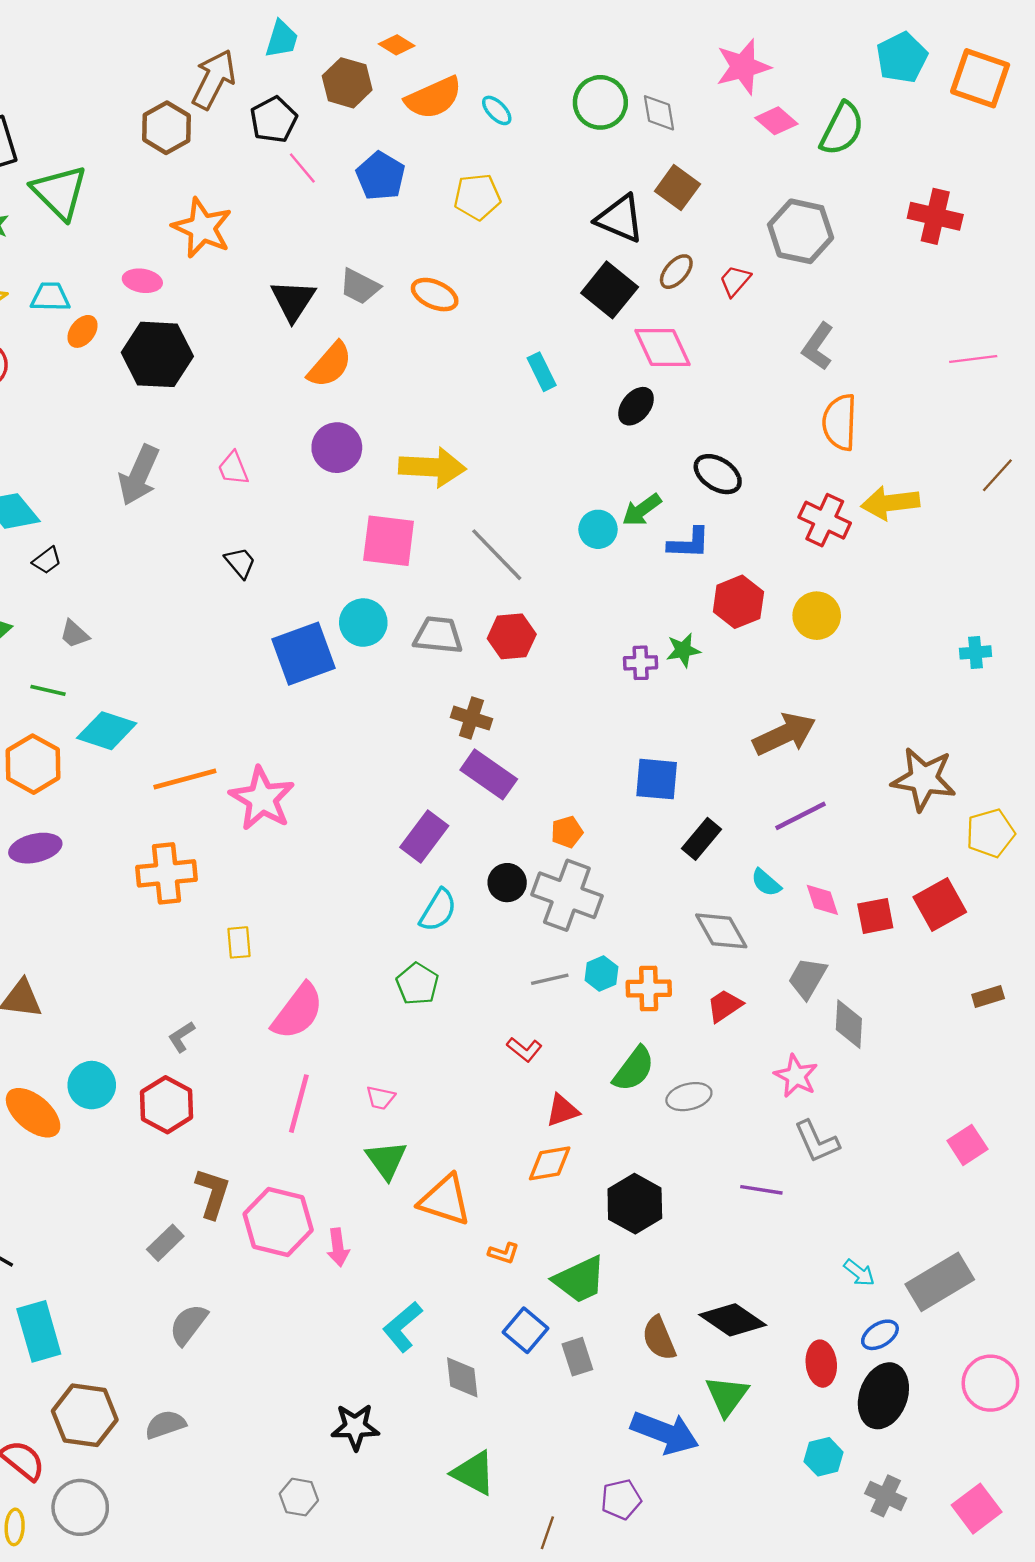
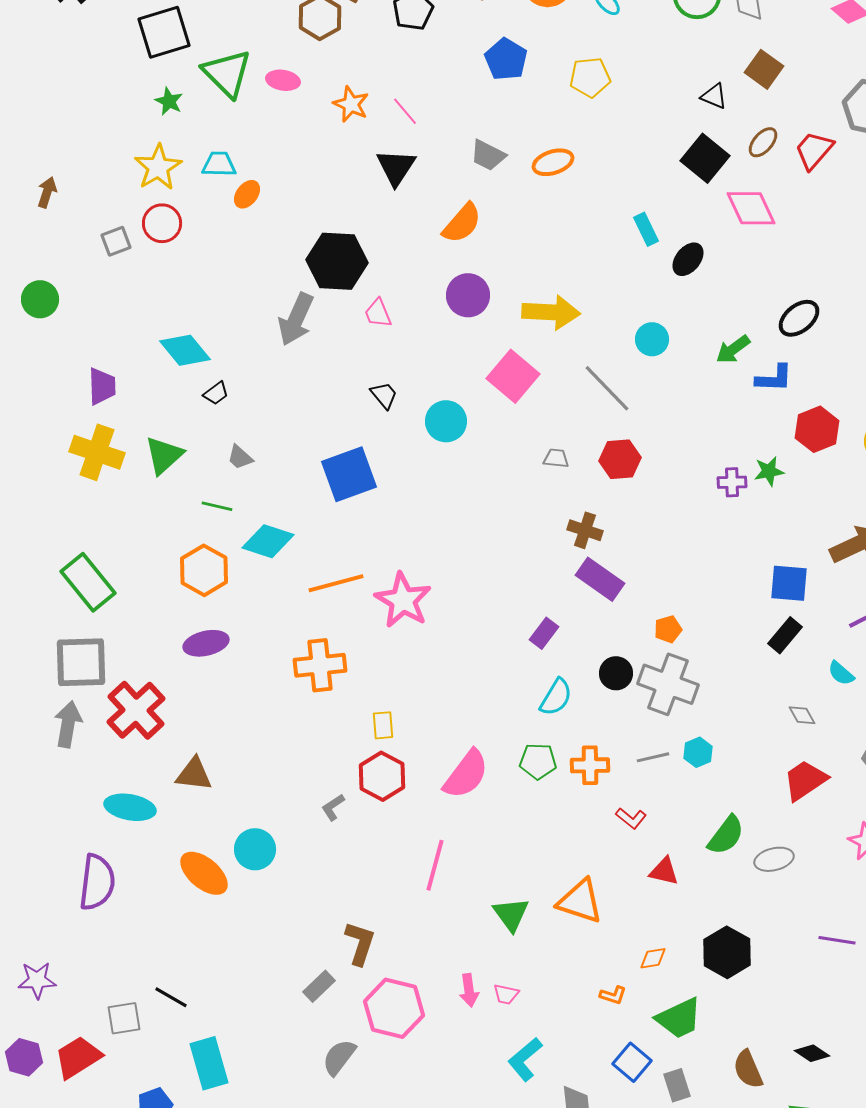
pink line: (302, 168) -> (405, 111), moved
black triangle: (620, 219) -> (714, 96), size x0.6
orange star: (202, 228) -> (351, 104), size x0.7
pink ellipse: (142, 281) -> (283, 80), moved
red trapezoid: (735, 281) -> (814, 150), size x1.4
orange ellipse: (435, 295) -> (553, 162), turned -42
black triangle: (293, 300) -> (396, 167), moved
black hexagon: (157, 354) -> (337, 261), moved
black ellipse: (636, 406) -> (688, 259), moved
black ellipse: (718, 474) -> (799, 318), turned -72
cyan circle: (598, 529) -> (652, 339), moved
pink square: (389, 541) -> (513, 376), turned 33
cyan circle: (363, 623) -> (446, 421), moved
gray trapezoid: (438, 635) -> (556, 458), size x0.6
blue square: (303, 654) -> (349, 474), moved
blue square: (657, 779) -> (789, 583), moved
purple rectangle: (424, 837) -> (544, 633), size x0.7
gray diamond: (721, 931) -> (802, 715), size x0.6
green pentagon: (417, 984) -> (538, 761), turned -30
orange cross: (649, 988) -> (590, 765), moved
red trapezoid: (725, 1006) -> (805, 780), size x1.4
pink semicircle: (298, 1011) -> (466, 774), moved
pink trapezoid: (381, 1098) -> (506, 994), moved
red hexagon: (167, 1105) -> (382, 776), moved
red triangle: (562, 1110) -> (664, 871), turned 32
orange diamond: (550, 1163) -> (653, 958), moved, size x0.7
orange triangle: (445, 1200) -> (580, 901), moved
pink hexagon: (278, 1222) -> (394, 1008), moved
black diamond: (733, 1320) -> (812, 1053), size x0.6

